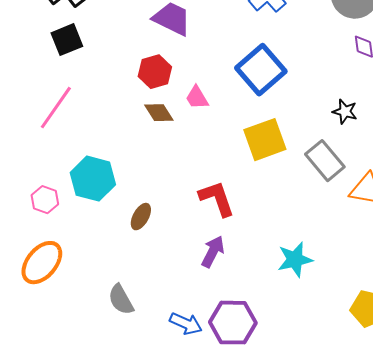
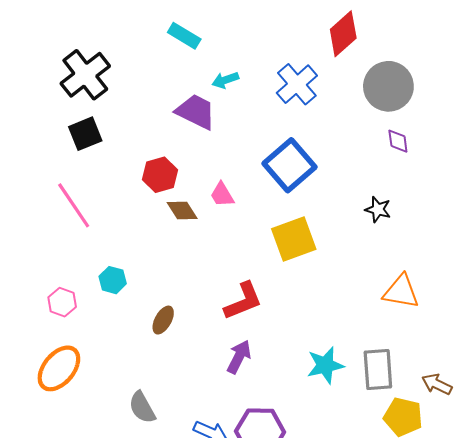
red hexagon: (155, 72) -> (160, 175), moved
pink line: (56, 108) -> (74, 205), turned -69
gray rectangle: (325, 161) -> (378, 369), moved, turned 36
cyan hexagon: (93, 179) -> (113, 280), size x0.6
red L-shape: (217, 199) -> (243, 301), turned 87

